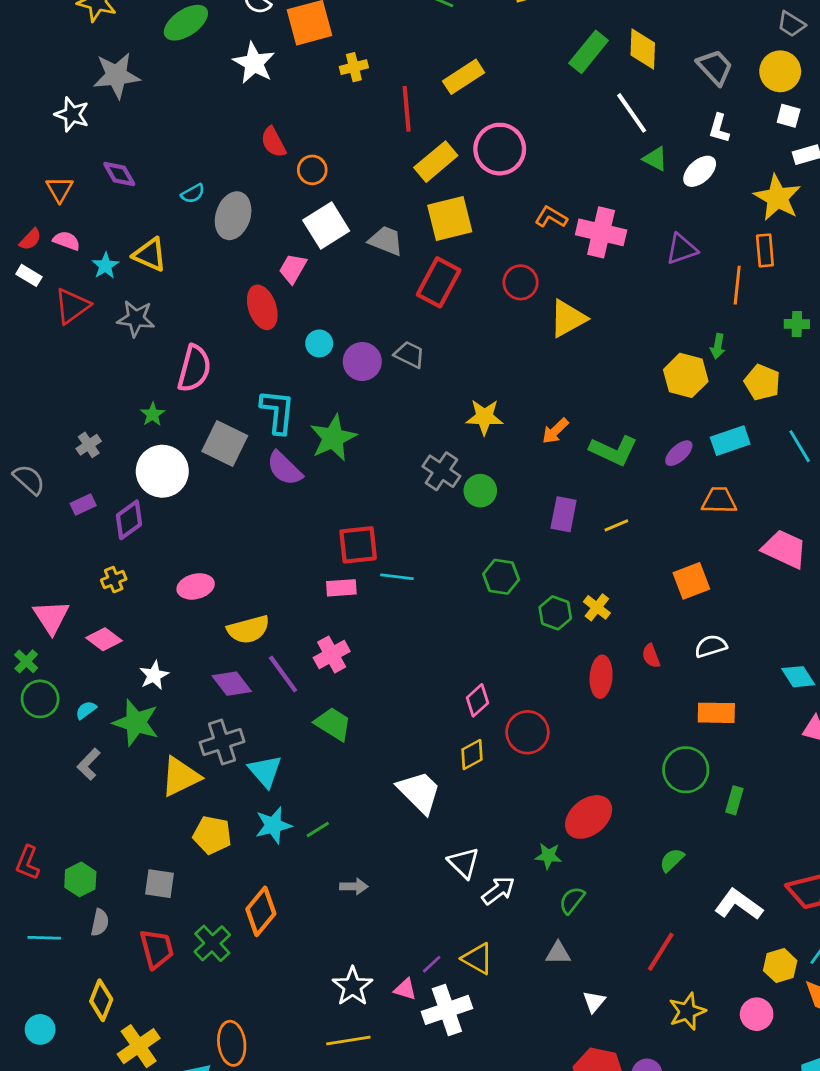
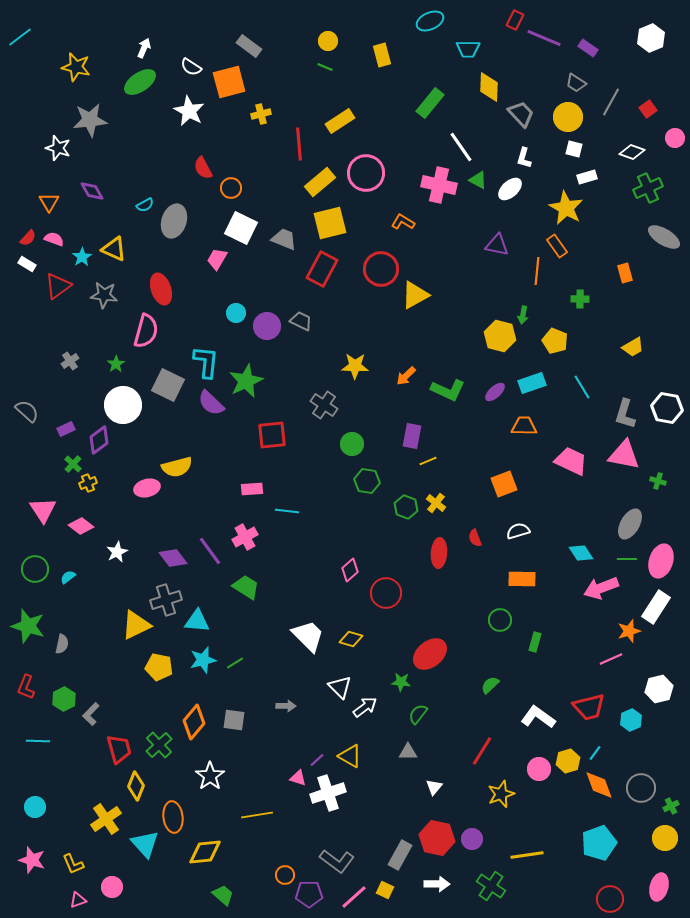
yellow diamond: (643, 49) -> (489, 87), moved
white square: (326, 225) -> (241, 228), turned -32
pink cross: (601, 232) -> (439, 185), moved
purple triangle: (682, 249) -> (497, 245), turned 30
orange rectangle: (765, 250) -> (557, 246), turned -30
red circle: (521, 282) -> (381, 269), size x1.4
red ellipse: (262, 307) -> (161, 289), moved
gray cross: (89, 445) -> (70, 361), moved
green circle: (480, 491) -> (352, 444), moved
yellow line: (616, 525) -> (428, 461), moved
red square: (358, 545) -> (272, 435), moved
cyan line: (397, 577) -> (287, 511), moved
yellow semicircle: (248, 630) -> (177, 467), moved
green cross: (26, 661) -> (73, 464), moved
green star: (136, 723) -> (28, 626), moved
yellow diamond: (472, 754) -> (351, 639), moved, turned 45
gray L-shape: (89, 764) -> (91, 714), moved
green circle: (686, 770) -> (500, 620), size x0.7
cyan triangle: (265, 771) -> (197, 621), turned -44
gray square: (159, 884) -> (234, 720), moved
gray arrow: (354, 886) -> (286, 706), moved
gray semicircle: (100, 923) -> (62, 644), moved
white star: (353, 986) -> (210, 776), moved
yellow diamond: (101, 1000) -> (136, 786), moved
pink circle: (757, 1014) -> (539, 769), moved

